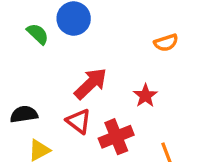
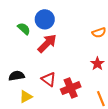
red arrow: (91, 84) -> (47, 43), moved
red star: (145, 96) -> (97, 64), moved

